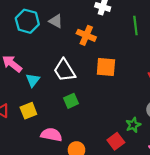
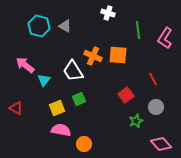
orange cross: (86, 35) -> (93, 56), moved
orange square: (106, 67) -> (118, 55), moved
yellow square: (28, 111) -> (57, 108), moved
red square: (116, 141) -> (126, 95), moved

